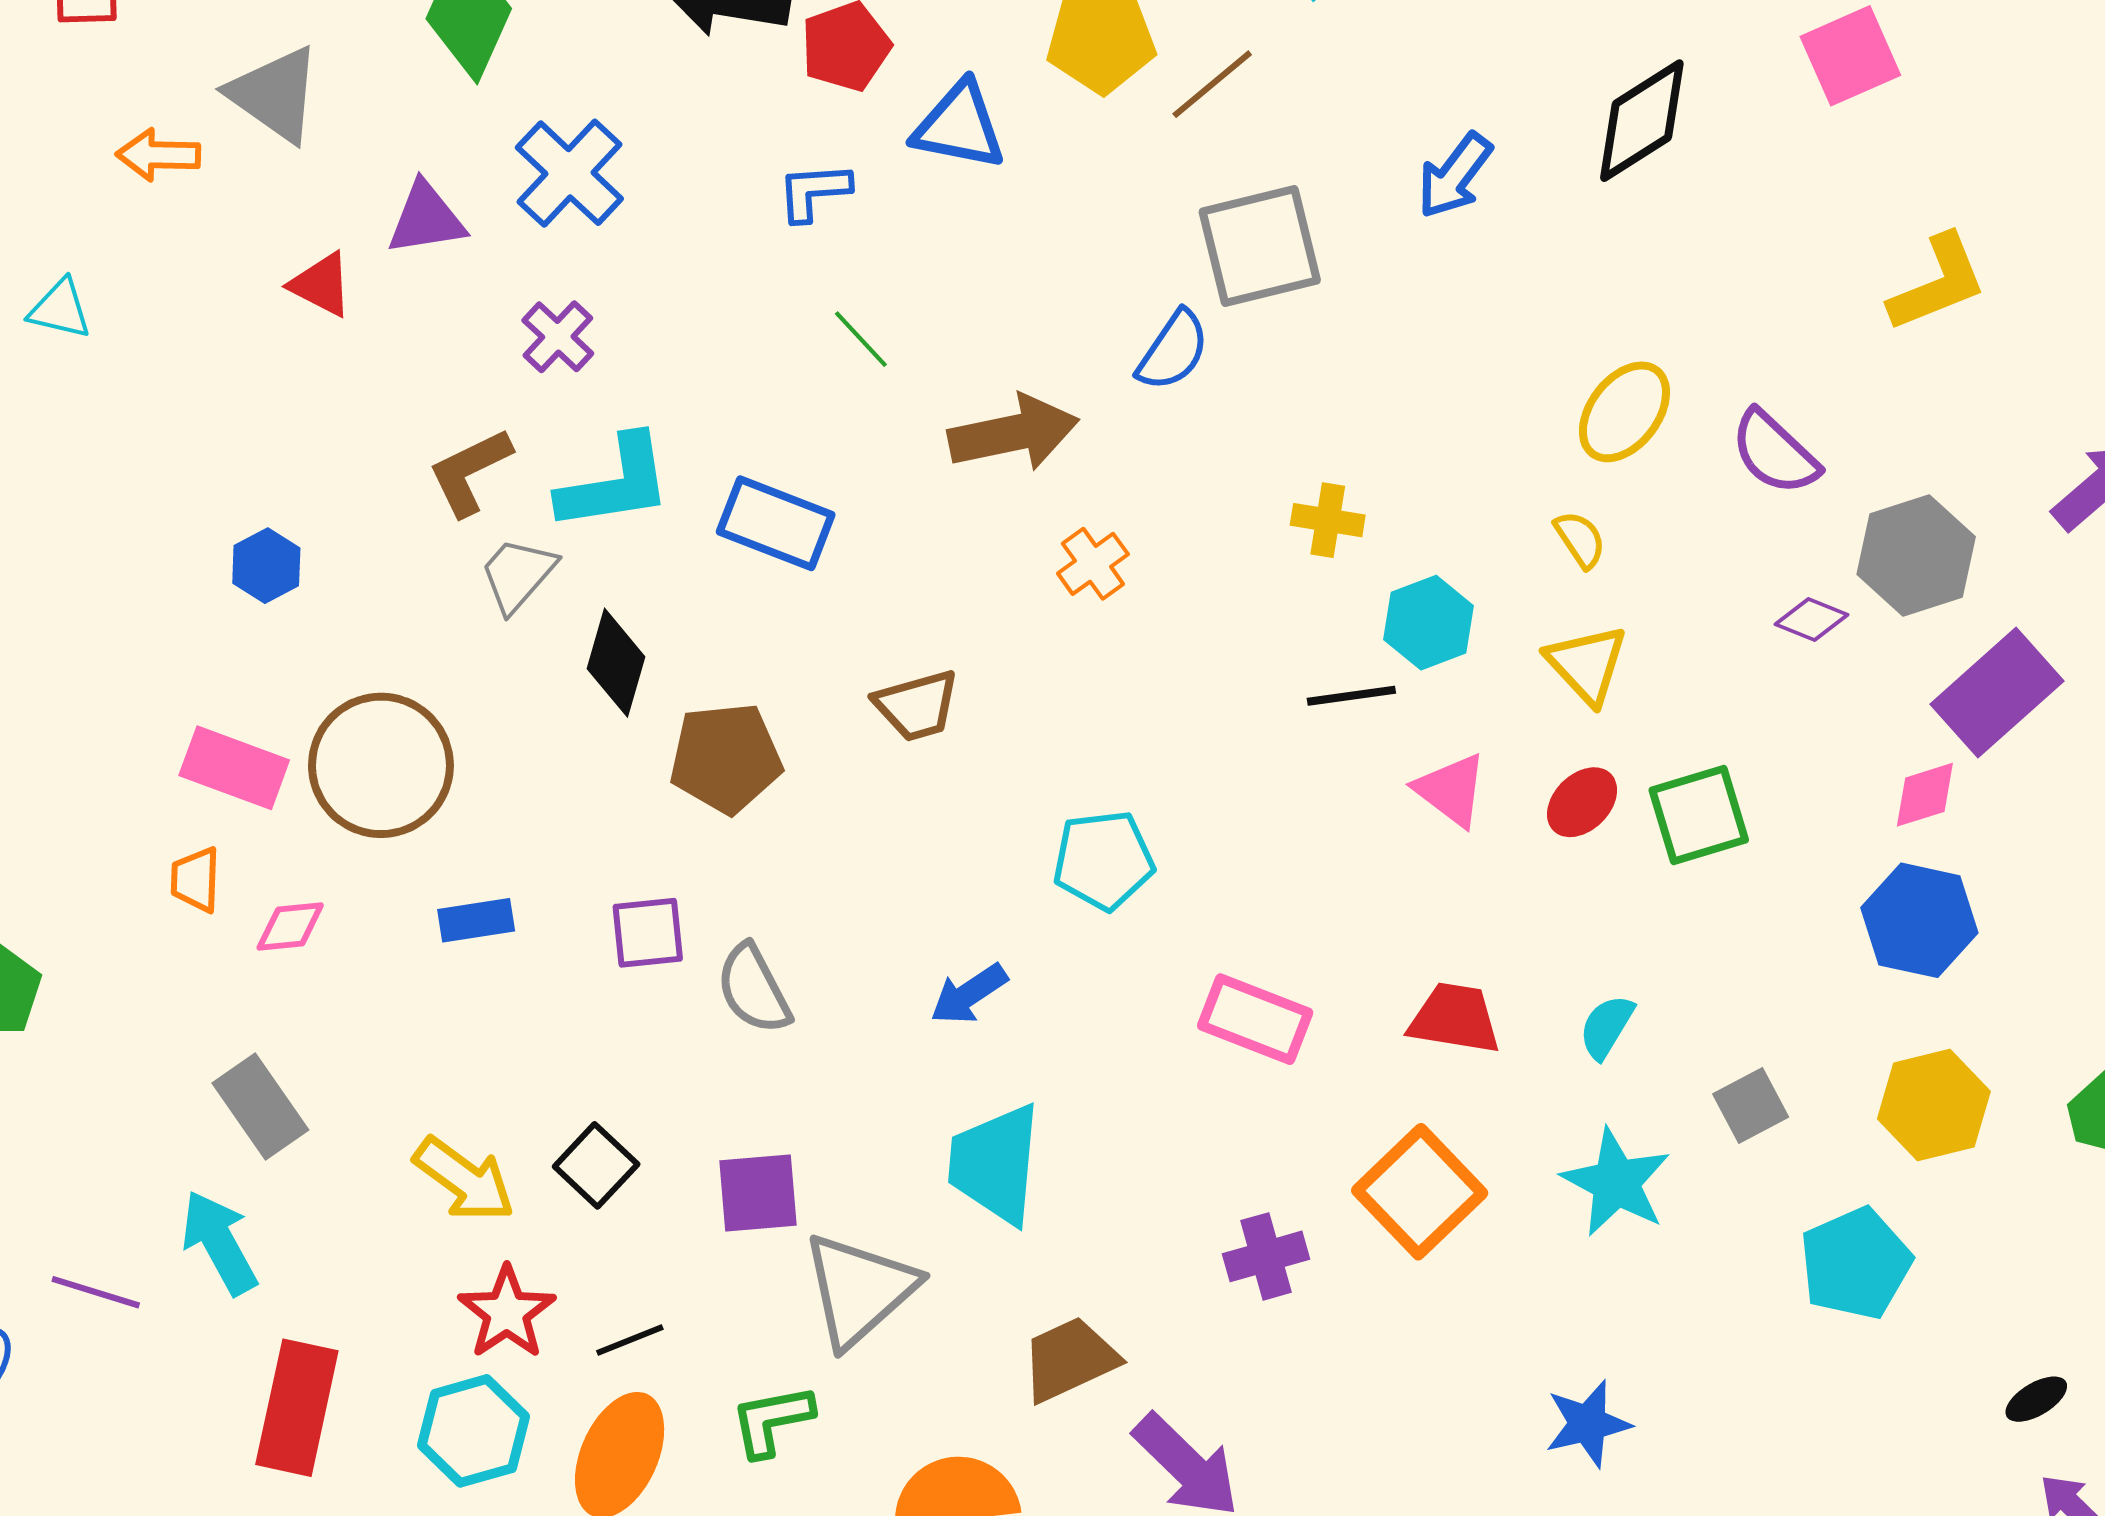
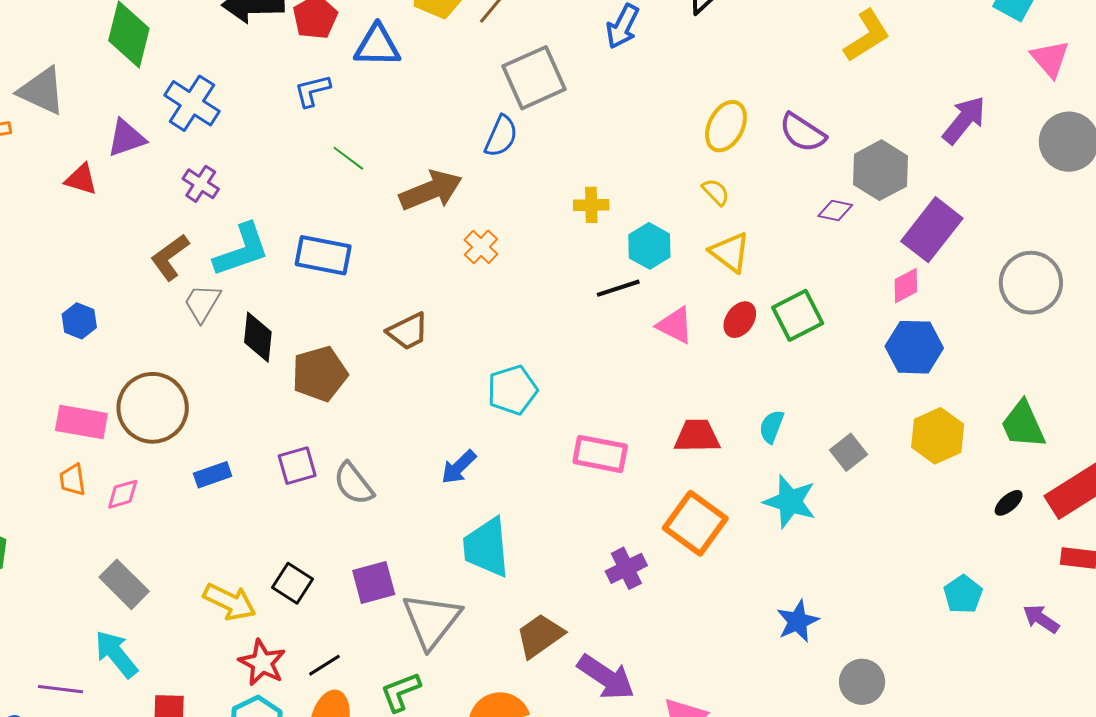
cyan pentagon: (1856, 1263) -> (963, 594), moved, size x0.7
black ellipse: (2036, 1399) -> (1009, 503), moved

